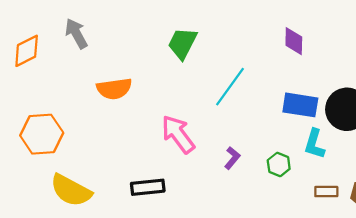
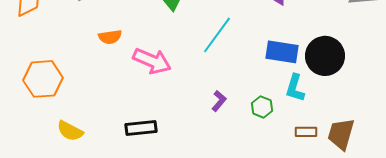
orange semicircle: (114, 89) -> (110, 37), size x0.7
pink arrow: (178, 134) -> (152, 61), moved, turned 150
yellow semicircle: (71, 190) -> (70, 131), size x0.7

